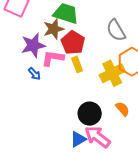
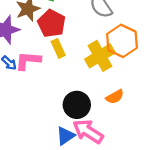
pink L-shape: (53, 58) -> (28, 61), moved
orange semicircle: (123, 109) -> (115, 97), turned 105

